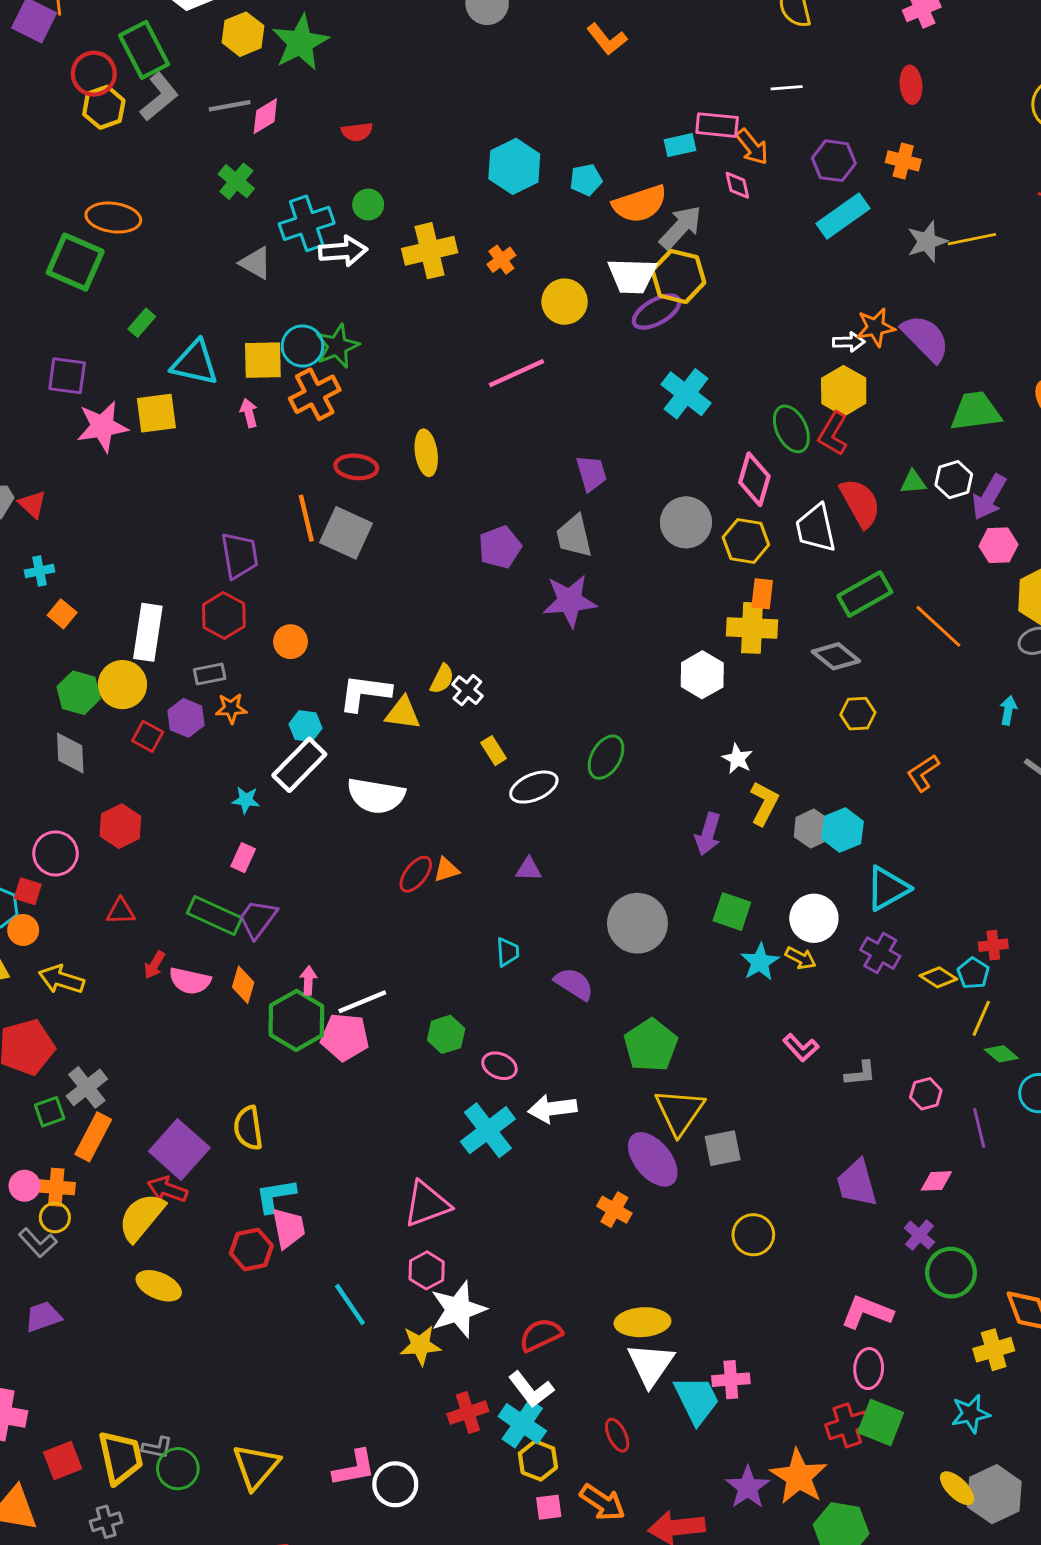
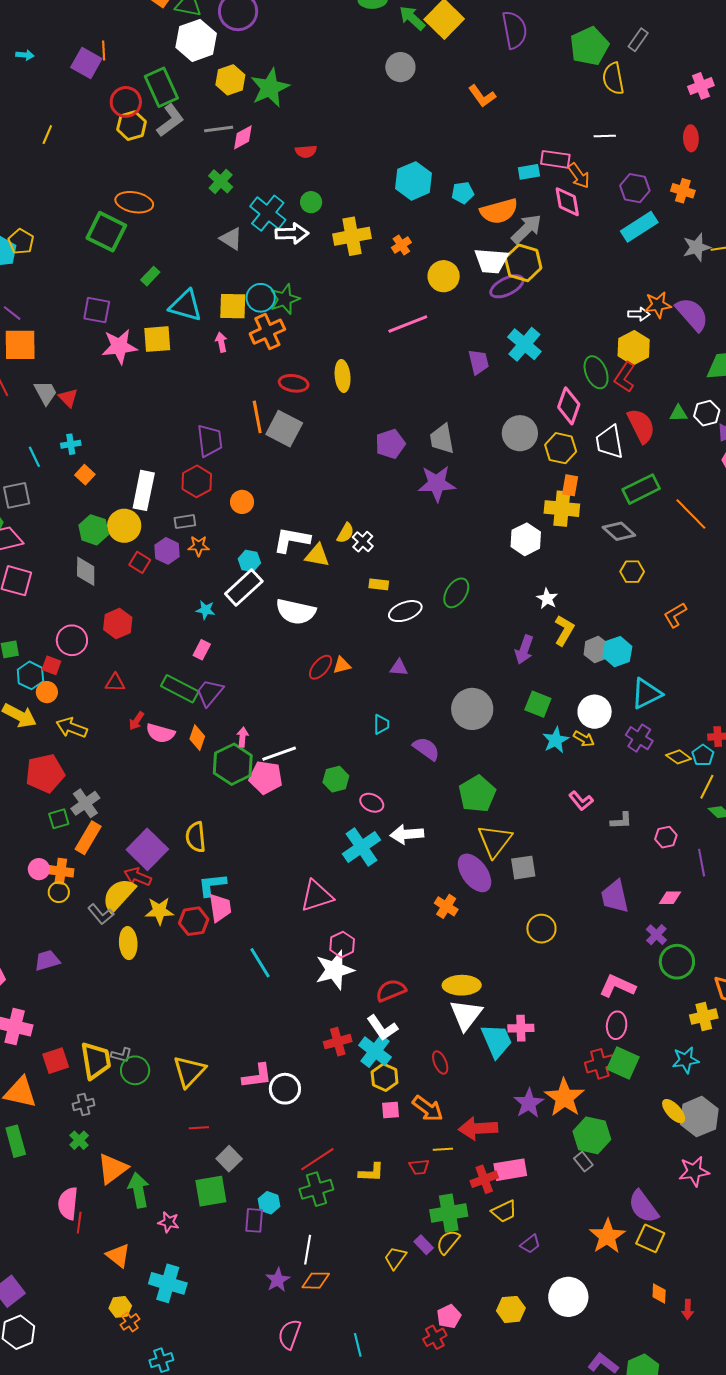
pink diamond: (737, 185) -> (567, 202), size x1.5
cyan cross: (307, 223) -> (268, 213), turned -36
purple trapezoid: (591, 473) -> (479, 362), moved
yellow rectangle: (494, 751) -> (379, 584), turned -54
gray L-shape: (38, 1243) -> (101, 914), moved
pink hexagon: (427, 1270) -> (342, 945), moved
yellow ellipse: (159, 1286) -> (128, 943), turned 60
yellow star: (420, 1345) -> (159, 911), moved

